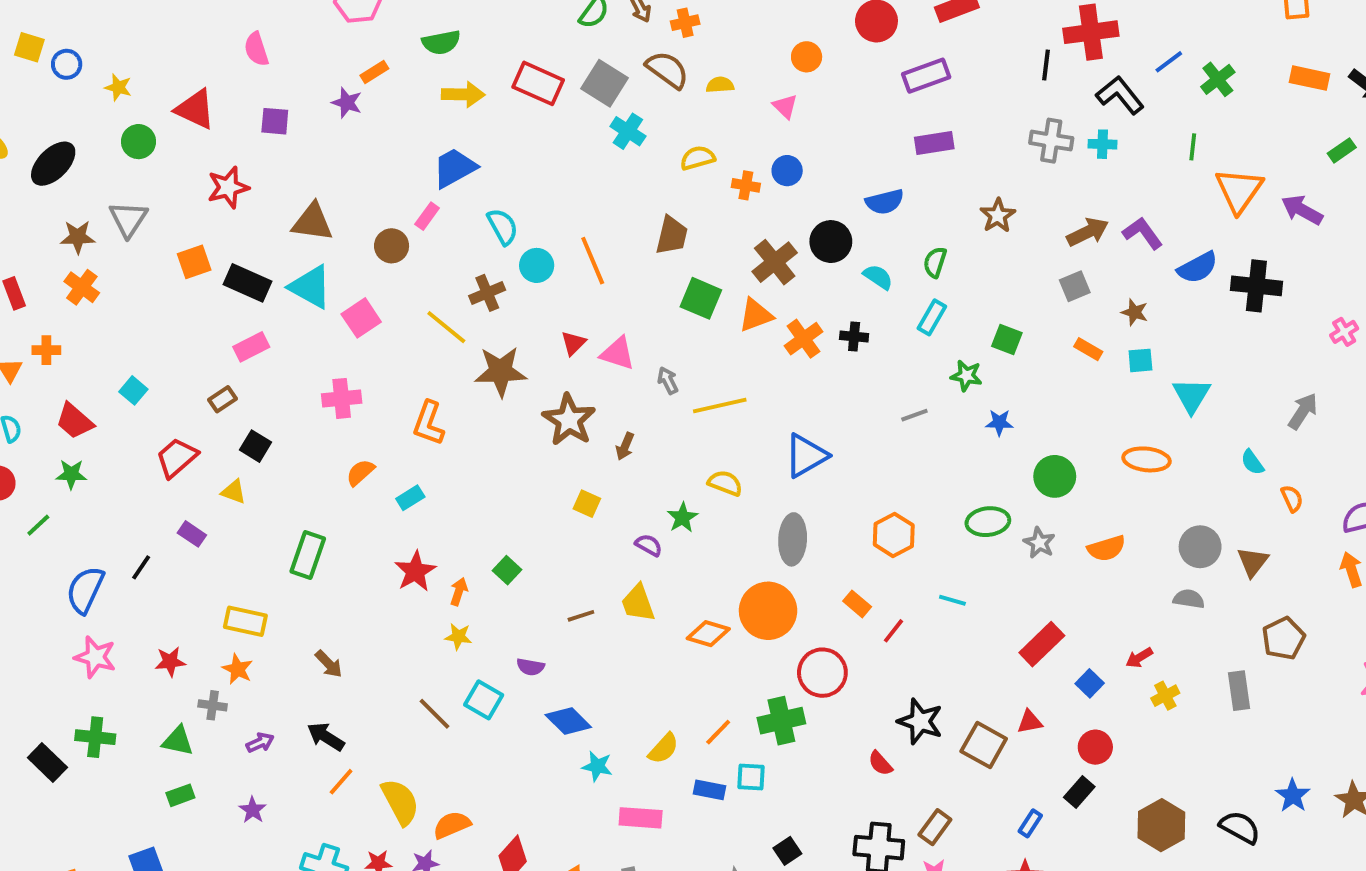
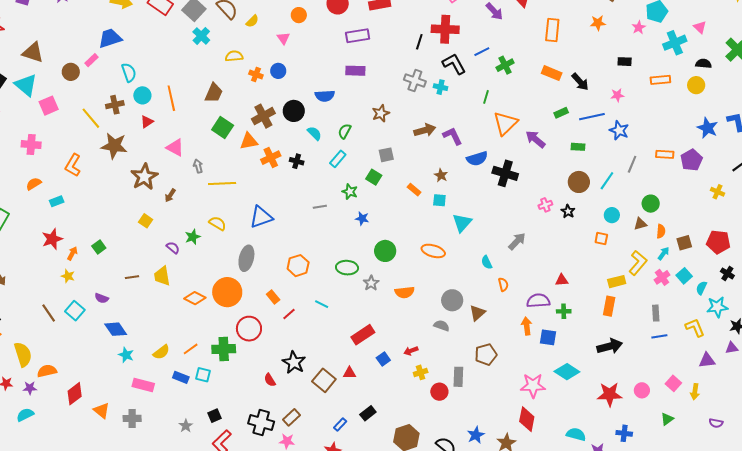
yellow semicircle: (720, 85) -> (252, 21), turned 128
gray square: (1075, 286) -> (386, 155), moved
red triangle: (573, 343) -> (147, 122), moved
red circle: (1095, 747) -> (439, 392), moved

